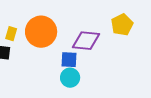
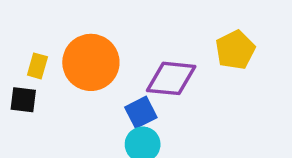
blue square: (69, 60) -> (141, 112), turned -30

